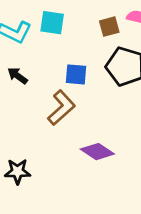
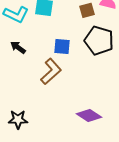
purple diamond: (97, 152) -> (89, 115), moved

